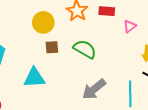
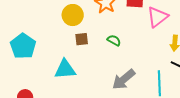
pink triangle: (130, 26) -> (158, 17), size x1.6
green semicircle: (85, 49) -> (114, 40), size x0.6

